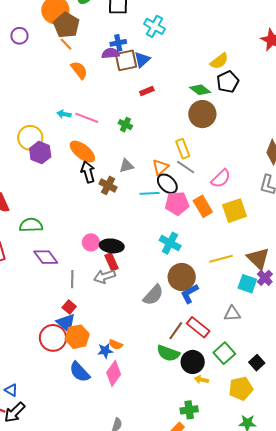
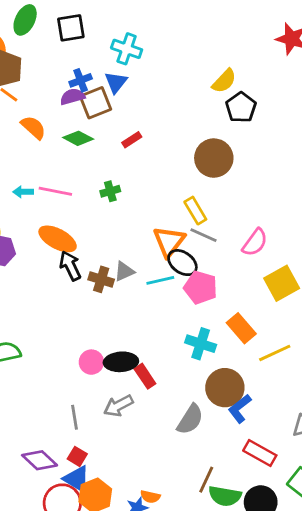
blue triangle: (142, 60) -> (116, 82), moved
green diamond: (200, 90) -> (78, 138), moved
green cross: (125, 125) -> (110, 191), turned -32
gray triangle: (126, 166) -> (124, 271), moved
orange triangle: (160, 167) -> (169, 241), size x1.4
pink pentagon: (177, 203) -> (200, 287), turned 30
orange rectangle: (203, 206) -> (241, 328), moved
purple diamond: (46, 257) -> (40, 460), moved
red rectangle: (112, 262) -> (145, 376), moved
brown line: (176, 331) -> (206, 480), moved

